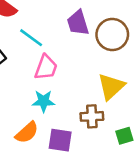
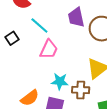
cyan star: (43, 101) -> (60, 81), moved

